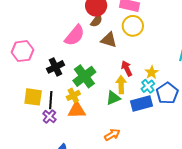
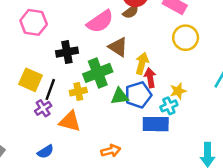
yellow circle: (133, 26) -> (186, 38), moved
brown triangle: (109, 40) -> (118, 47), moved
yellow arrow: (121, 85) -> (142, 63), moved
blue pentagon: (167, 93) -> (138, 95), moved
green triangle: (113, 98) -> (120, 96), moved
orange triangle: (77, 110) -> (70, 121), moved

